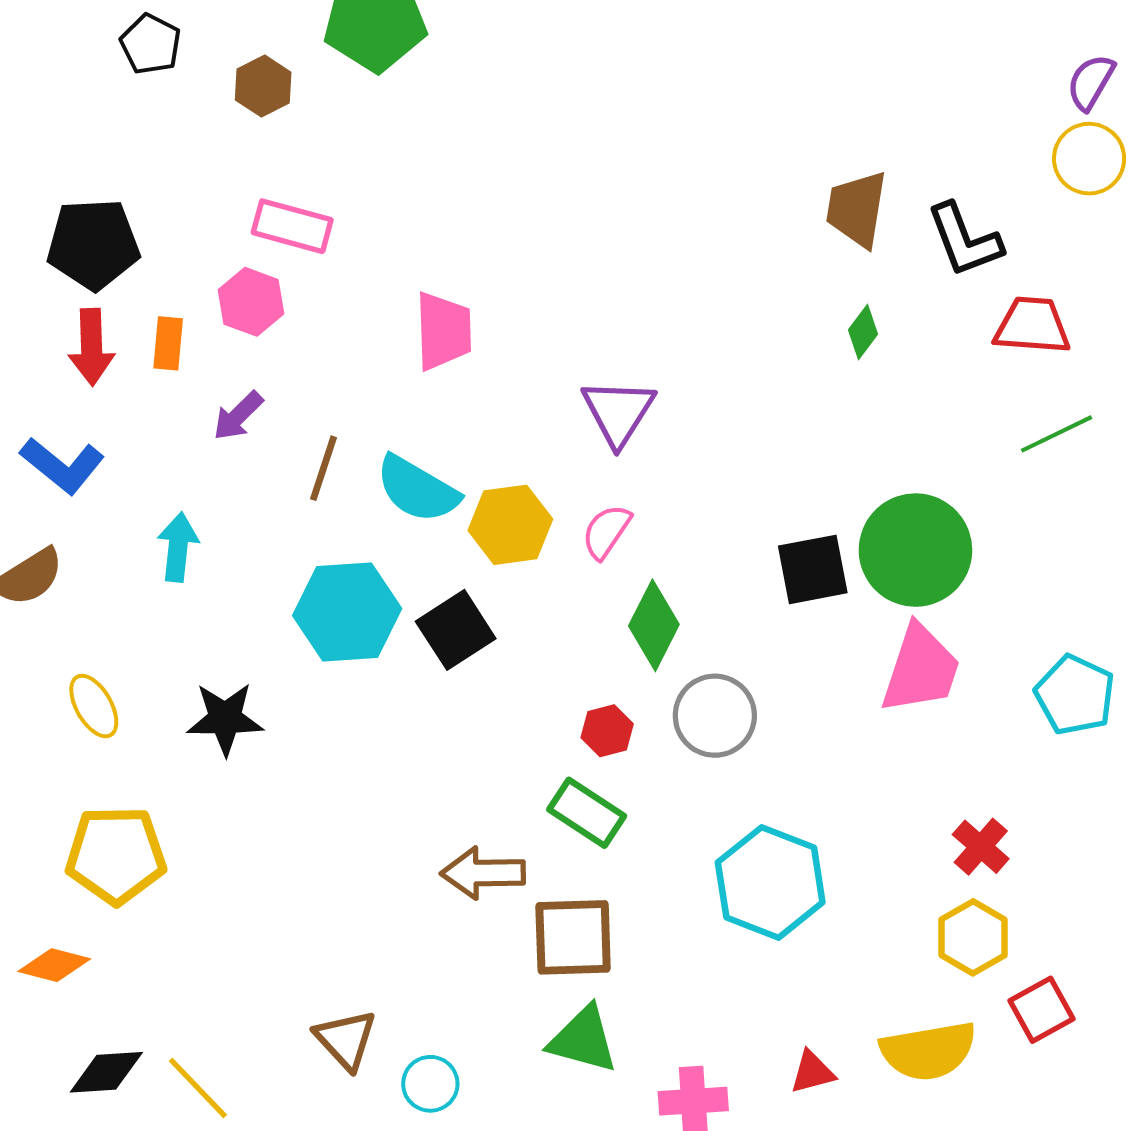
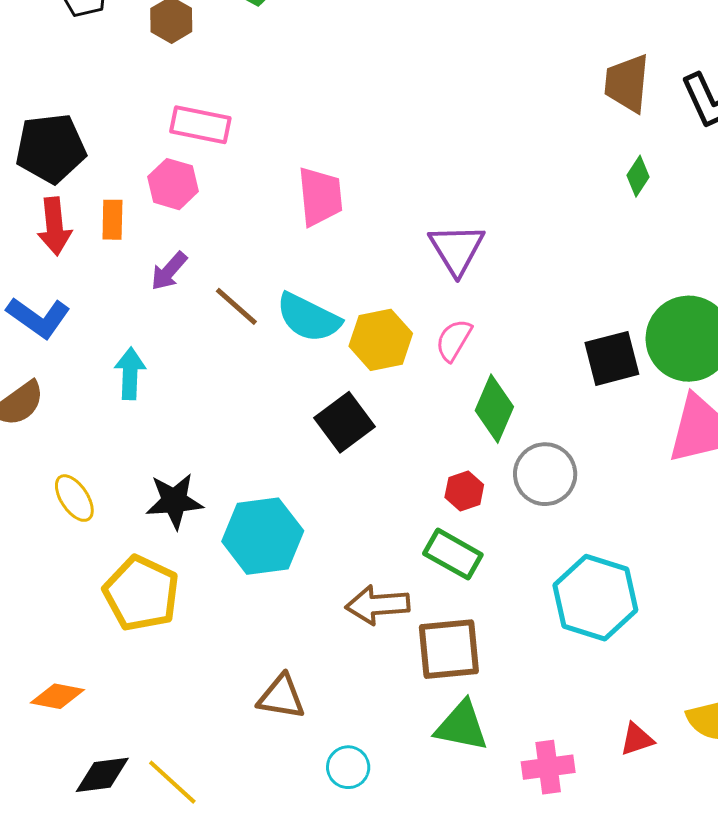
brown line: (324, 468) -> (236, 306), turned -63
cyan hexagon: (347, 612) -> (263, 536), moved
yellow pentagon: (116, 855) -> (141, 593), moved, turned 30
brown triangle: (346, 1039) -> (281, 697), moved, turned -34

